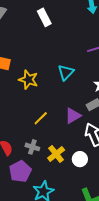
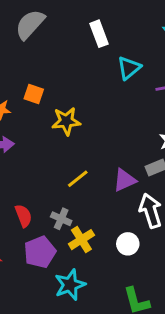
cyan triangle: (66, 72) -> (129, 68), moved
yellow star: (28, 80) -> (66, 121), turned -30
yellow cross: (56, 154) -> (81, 240), moved

